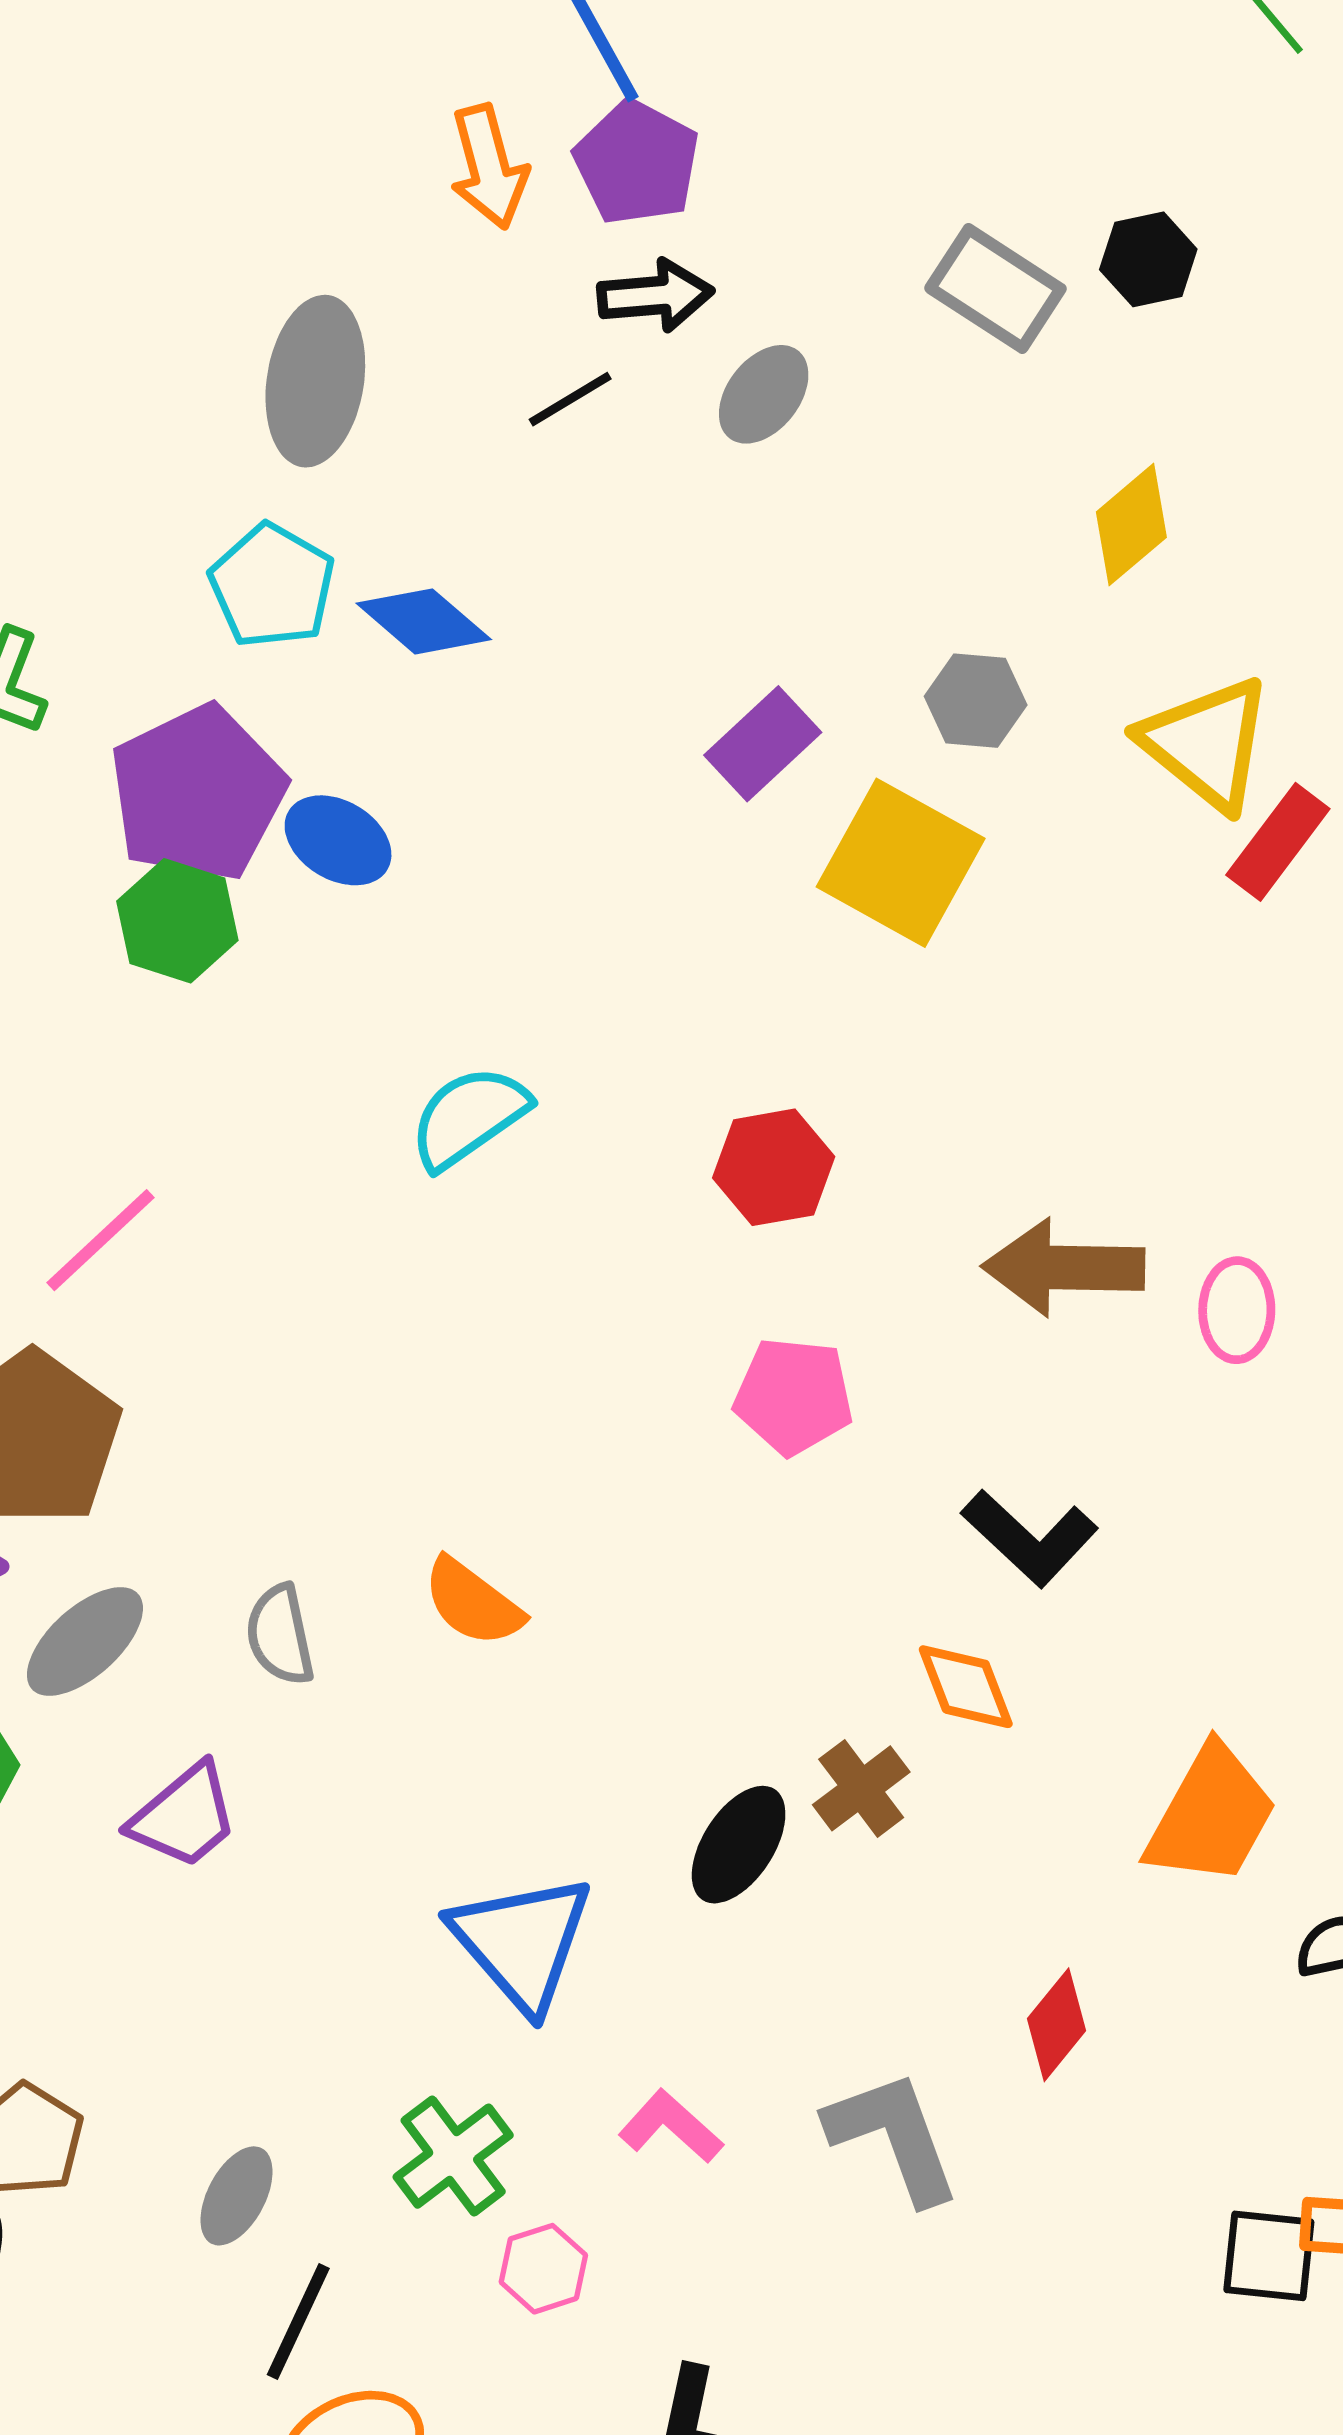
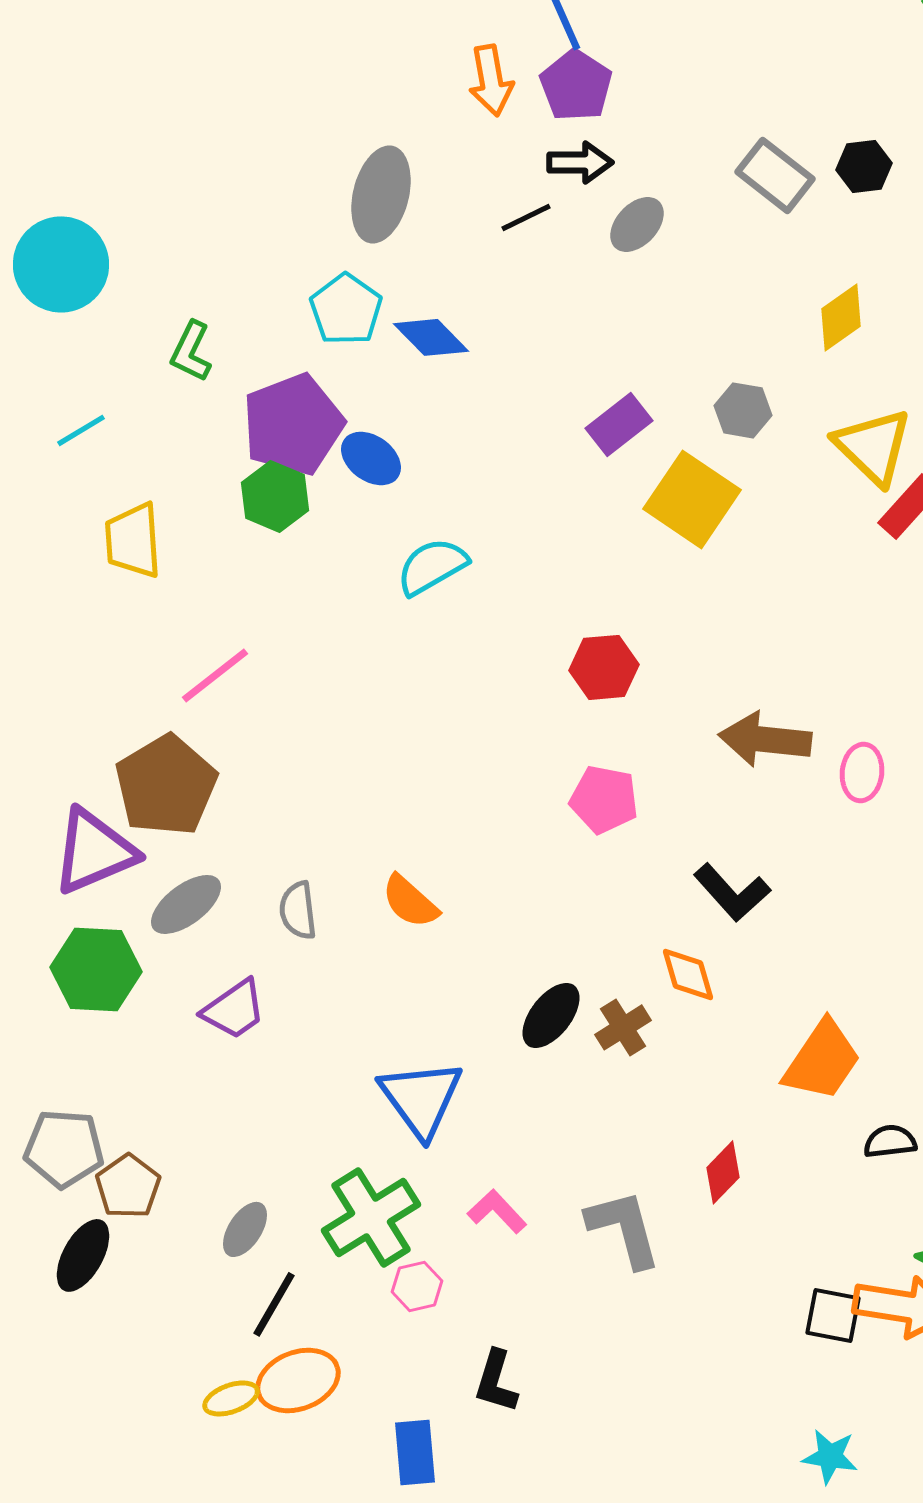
cyan semicircle: (469, 1117) -> (432, 566), moved
black ellipse: (739, 1845) -> (551, 1015), moved
green cross: (453, 2156) -> (371, 1217), size x1.4

